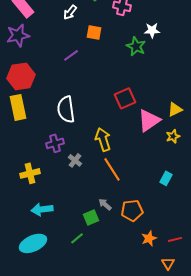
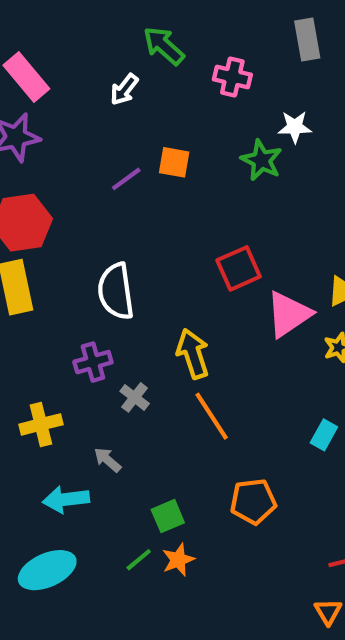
orange square: (94, 32) -> (174, 162), moved
gray arrow: (105, 204) -> (108, 460), moved
orange star: (149, 238) -> (178, 560), moved

